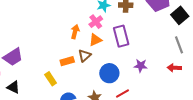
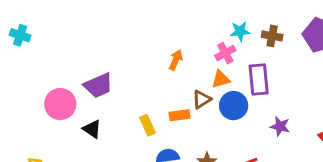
orange arrow: (75, 32) -> (176, 60), moved
orange rectangle: (67, 61) -> (180, 115), moved
blue circle: (109, 73) -> (234, 106), moved

